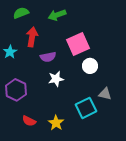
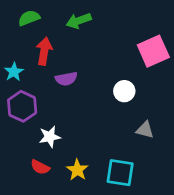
pink square: (78, 44) -> (153, 51), moved
white star: (56, 79) -> (50, 137), moved
purple hexagon: (16, 90) -> (22, 106), moved
cyan square: (86, 108) -> (120, 173), moved, turned 35

